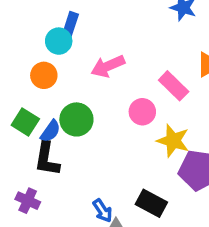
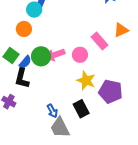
pink arrow: (108, 66) -> (55, 55), moved
yellow star: (173, 141) -> (86, 81), moved
black rectangle: (151, 203) -> (81, 109), turned 30

